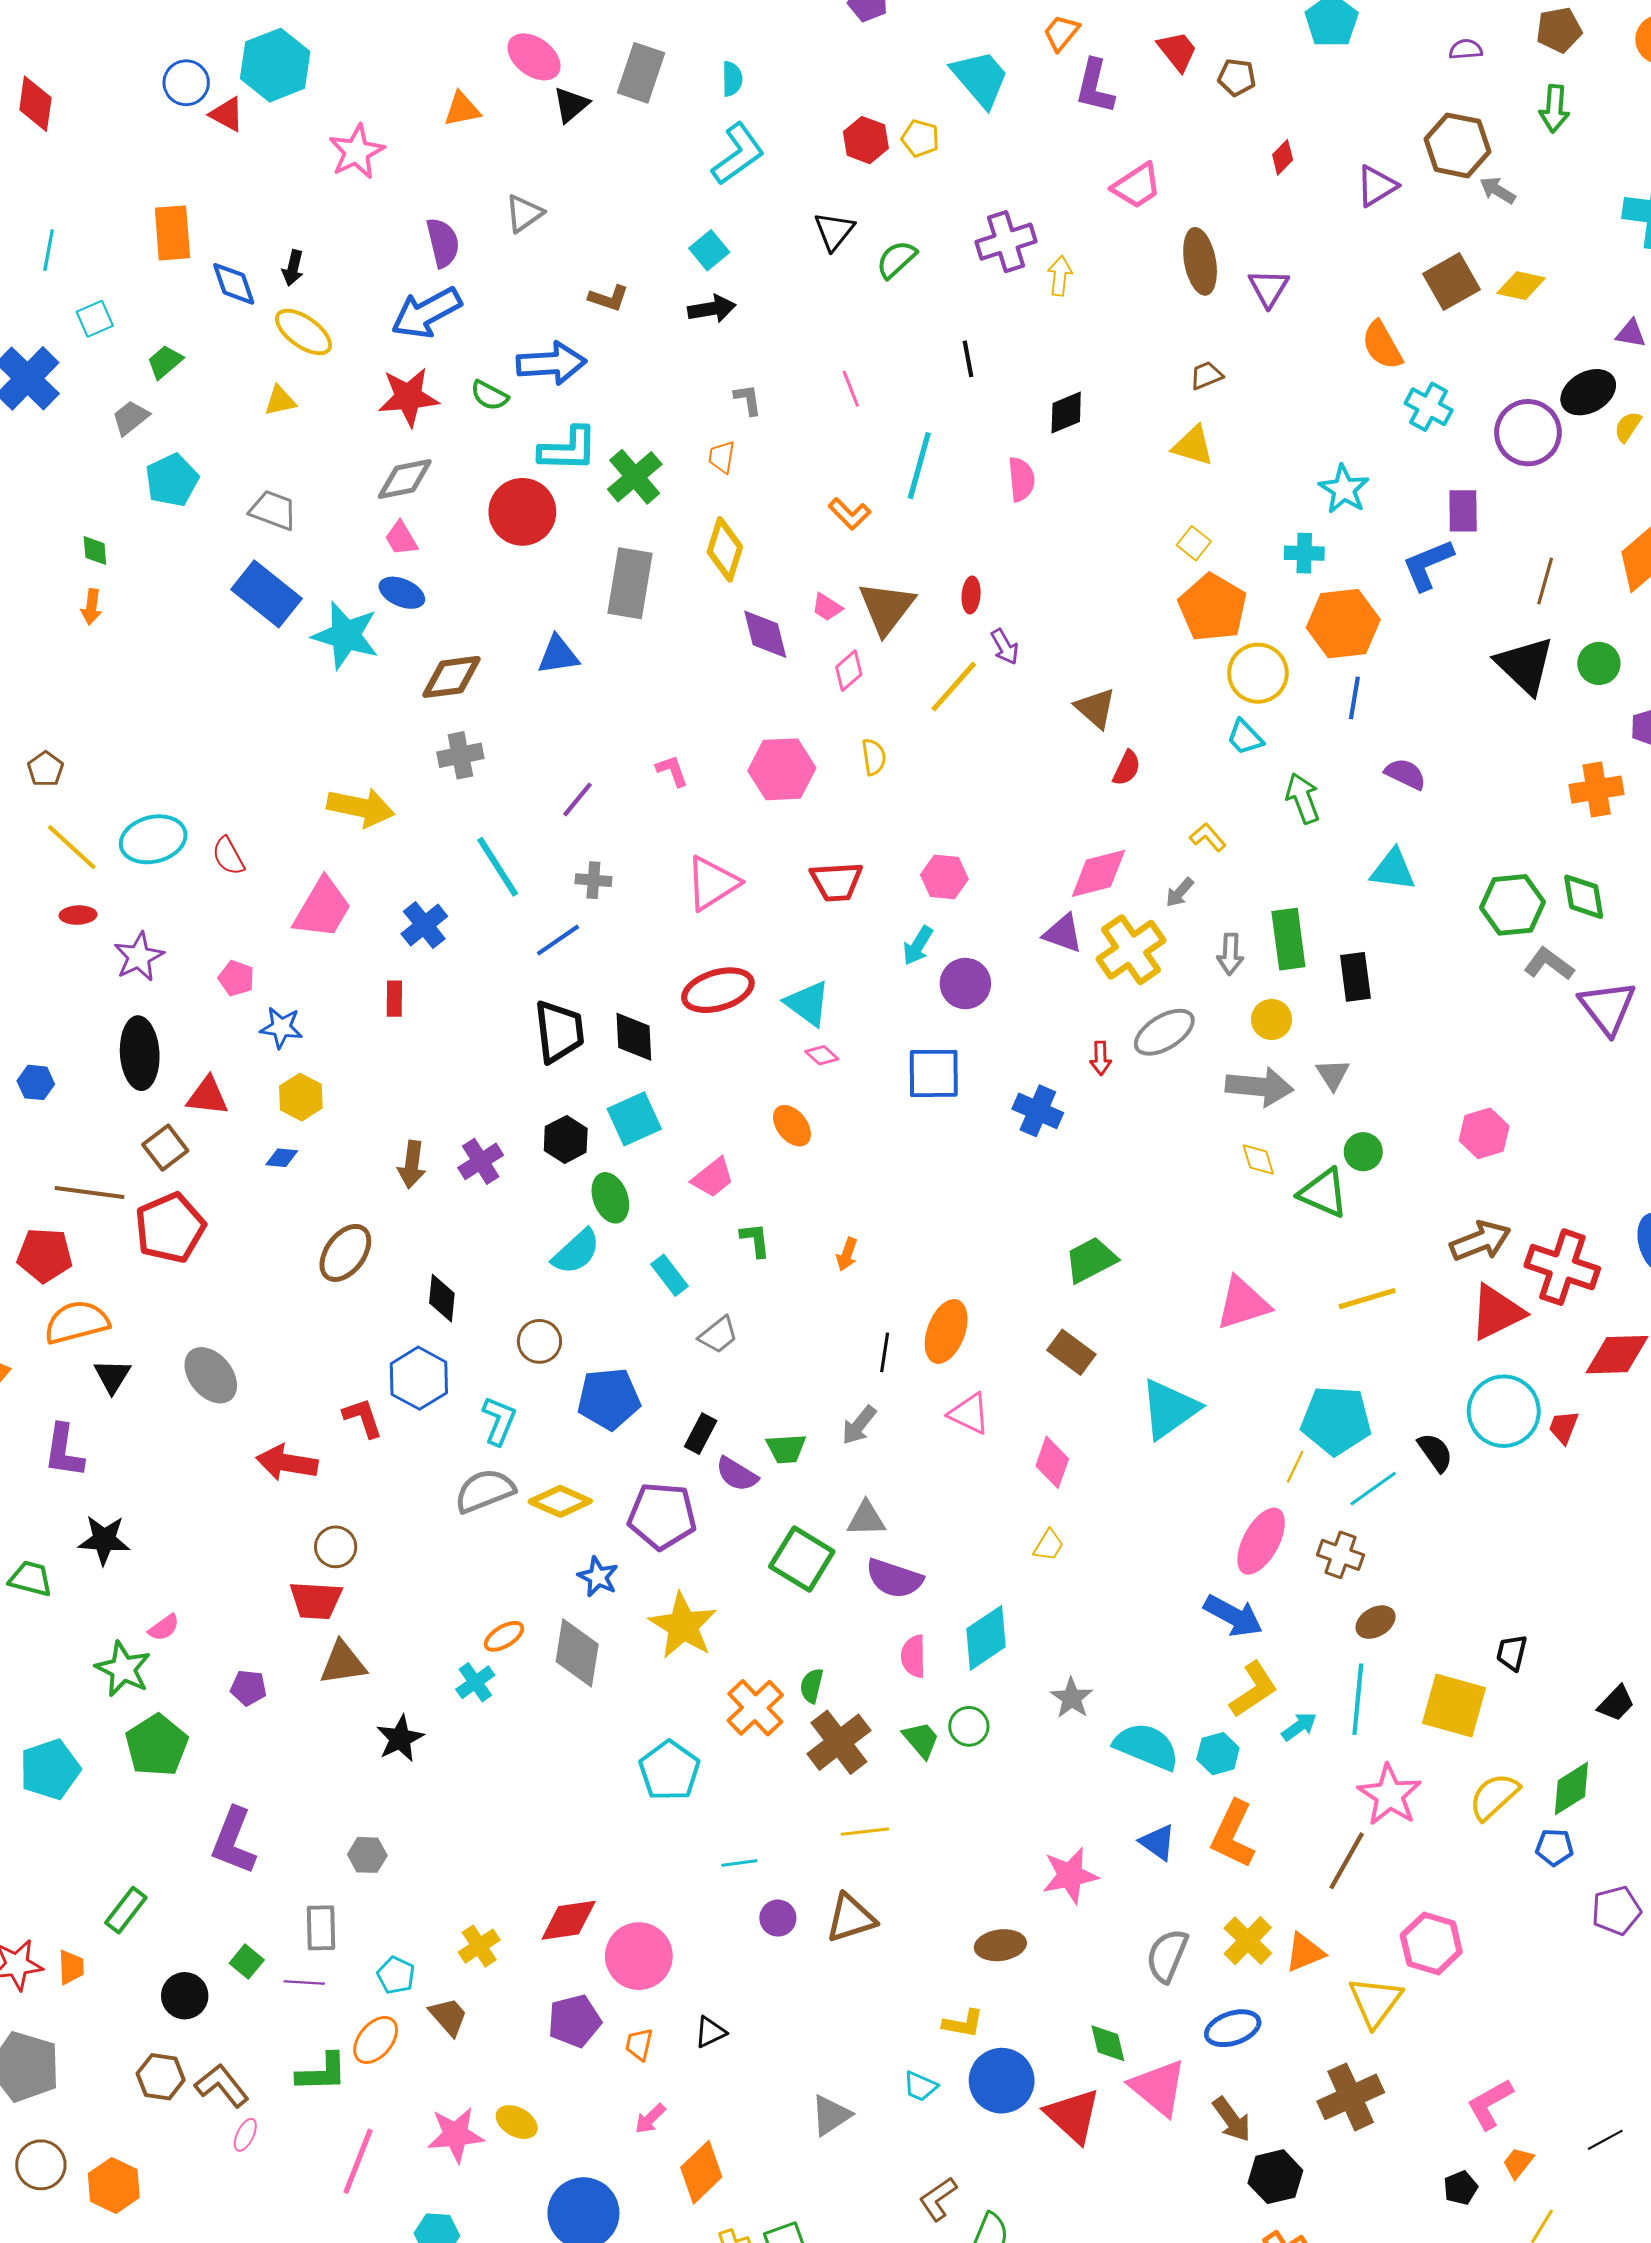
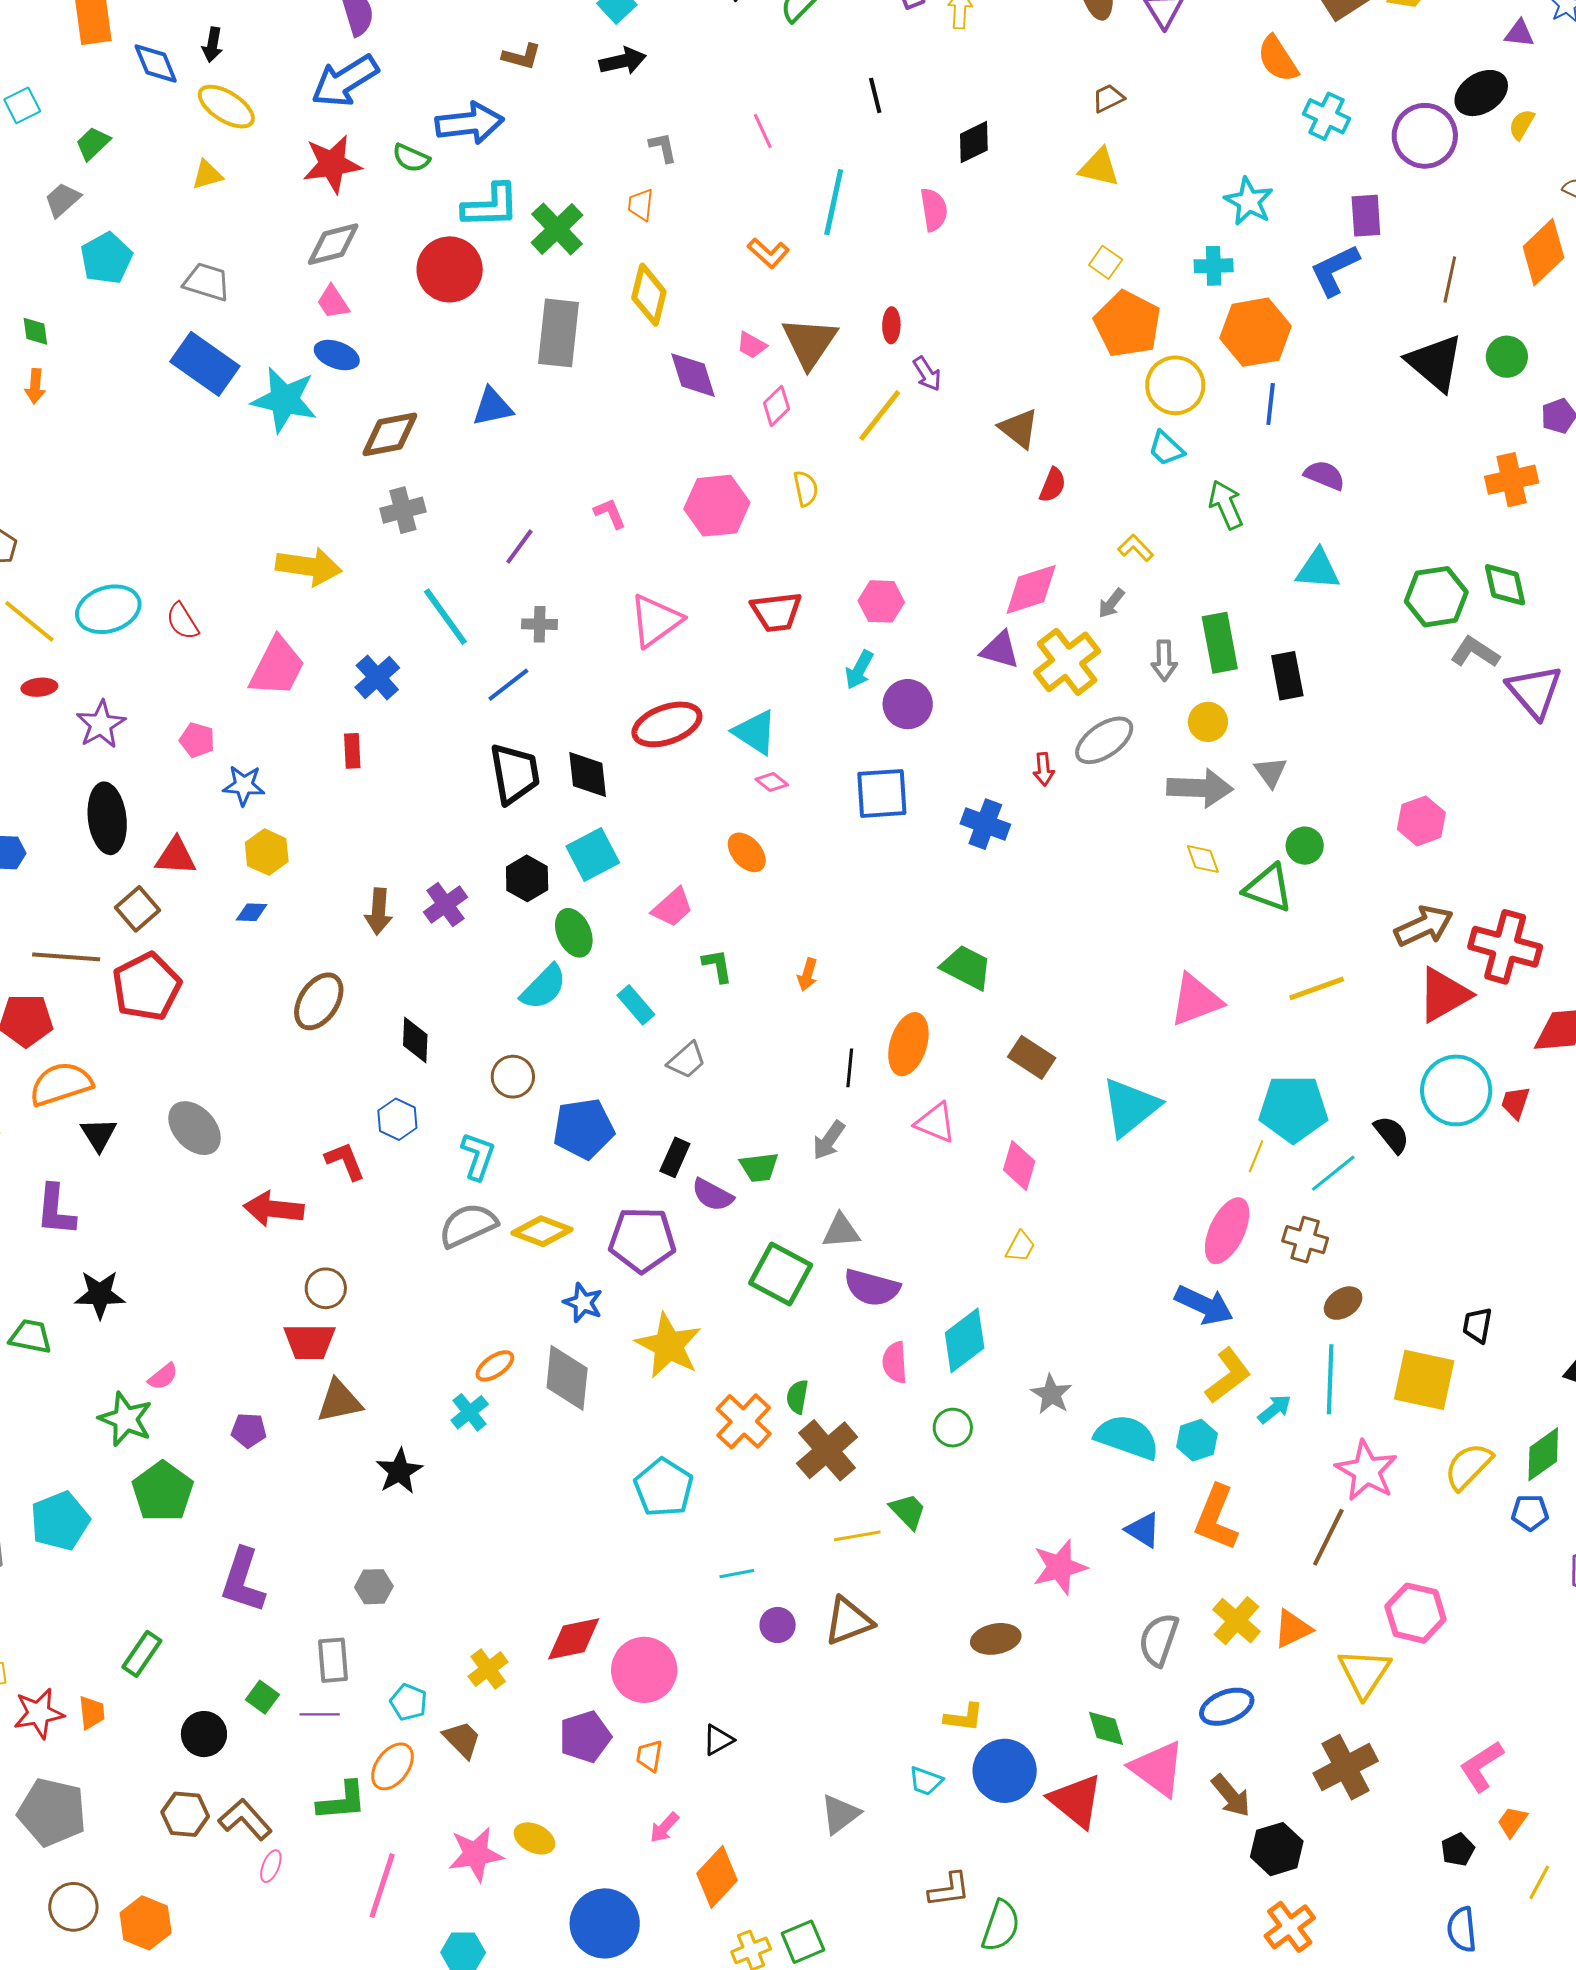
green trapezoid: (1091, 1260) -> (966, 967), moved, turned 58
blue hexagon: (419, 1378) -> (397, 1119), size x0.7
green trapezoid: (921, 1740) -> (908, 1511), moved
brown L-shape: (938, 2199) -> (949, 1890), turned -150

